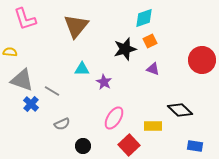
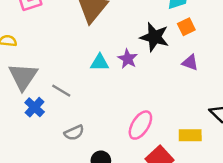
black star: (125, 49) -> (154, 37), turned 30
gray triangle: (22, 80) -> (23, 77), turned 45
purple star: (104, 82) -> (128, 59), moved

